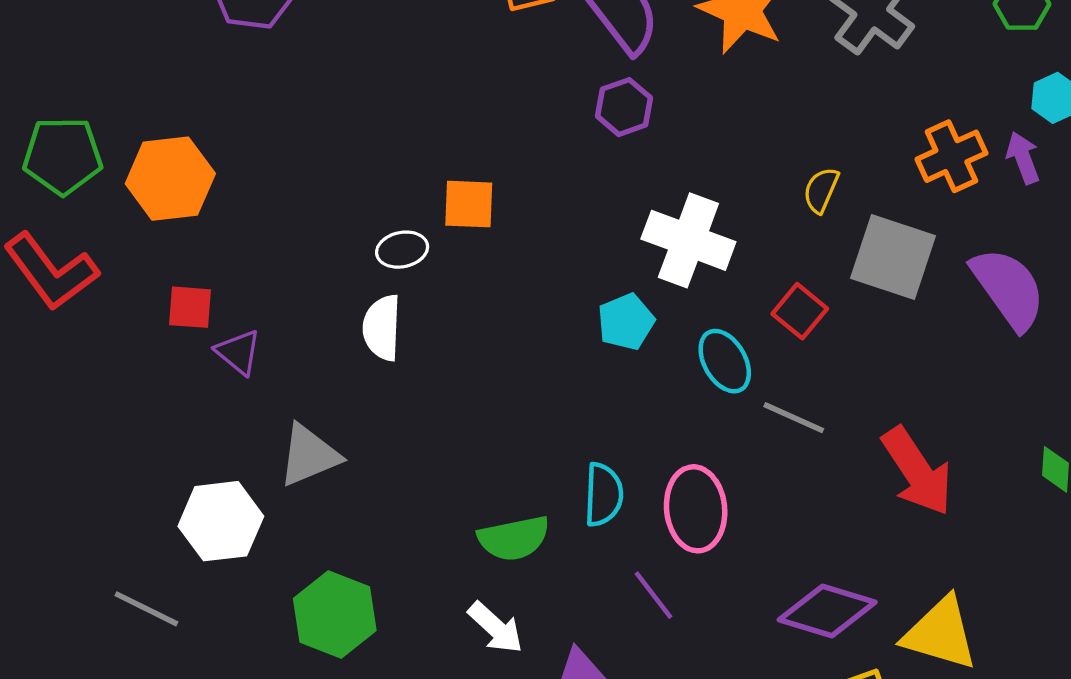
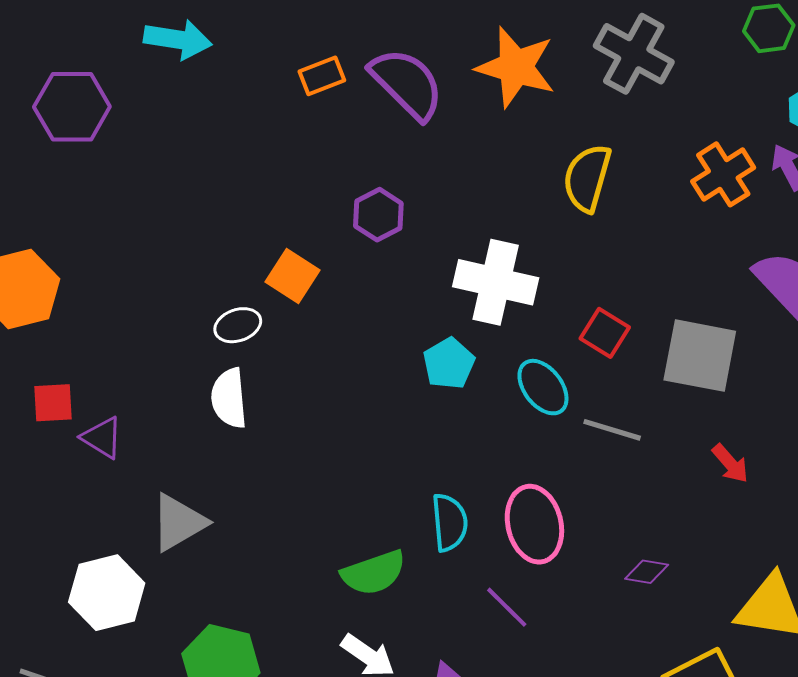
purple hexagon: (624, 107) -> (378, 215), moved
yellow semicircle: (821, 190) -> (587, 178), moved, size x1.6
orange square: (469, 204) -> (293, 276), turned 38
gray square: (893, 257) -> (700, 356), moved
red arrow: (917, 471) -> (730, 463), size x0.5
purple diamond: (827, 611) -> (647, 572), moved, size x0.5

